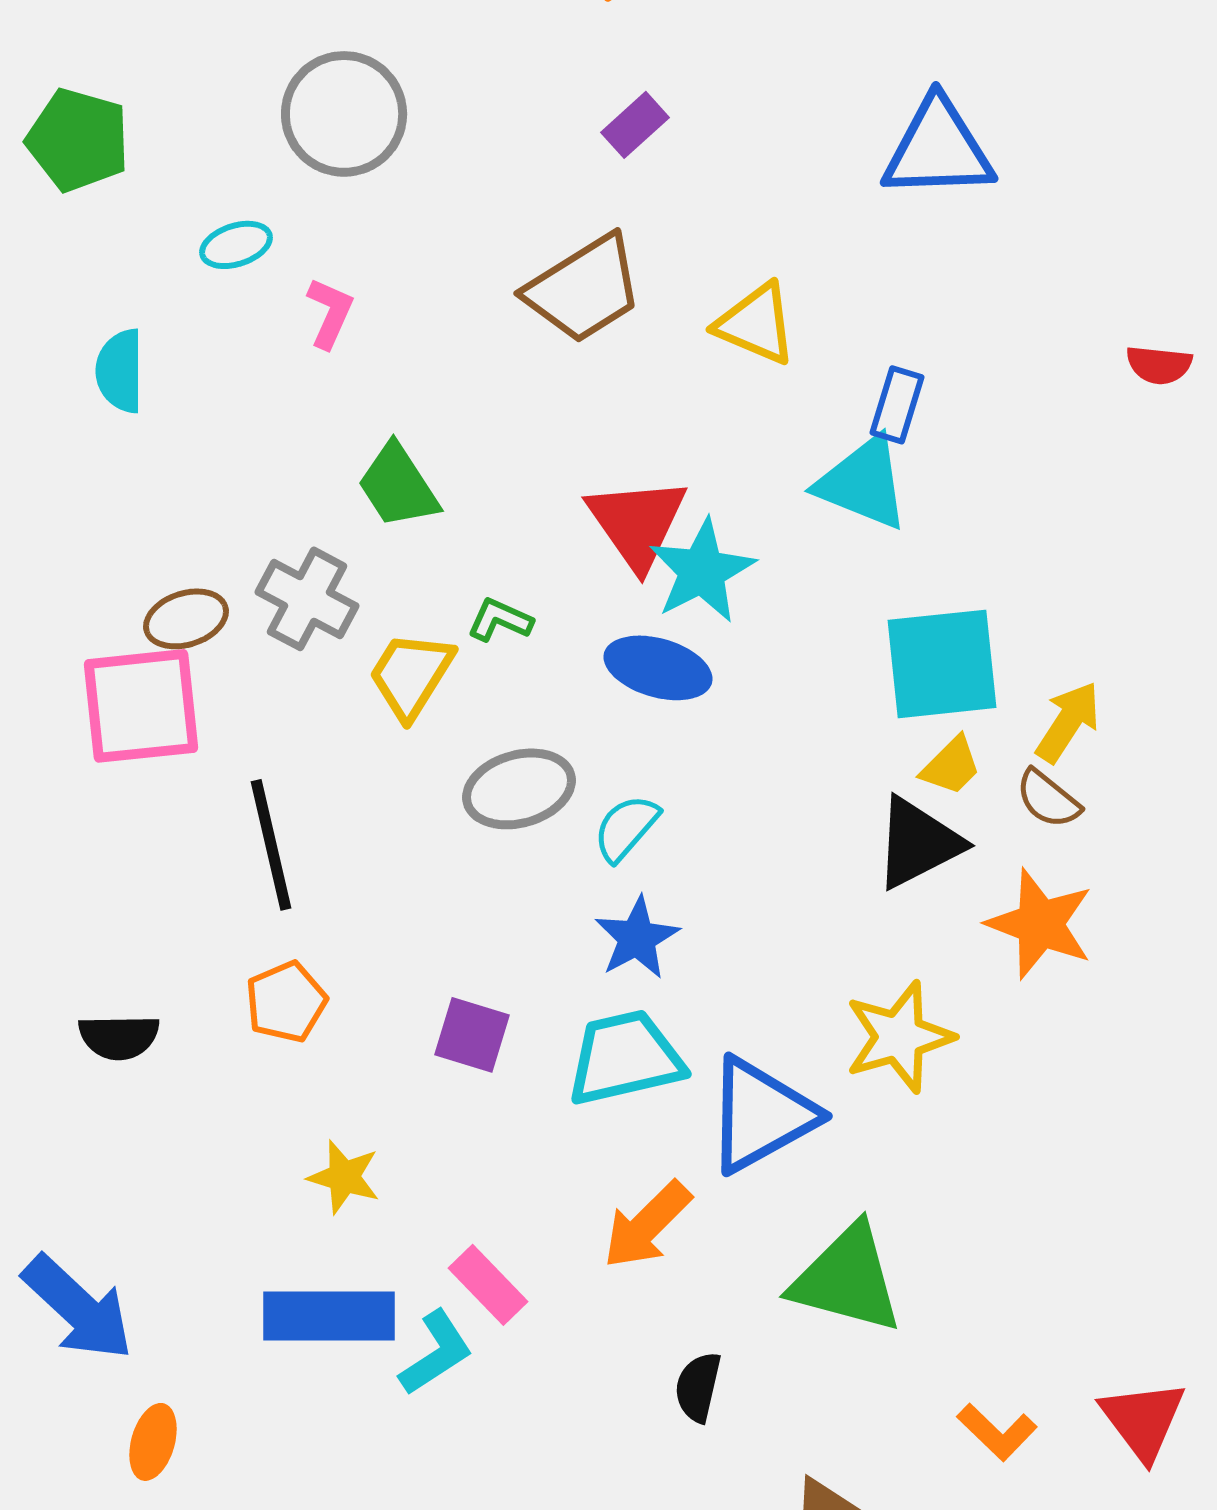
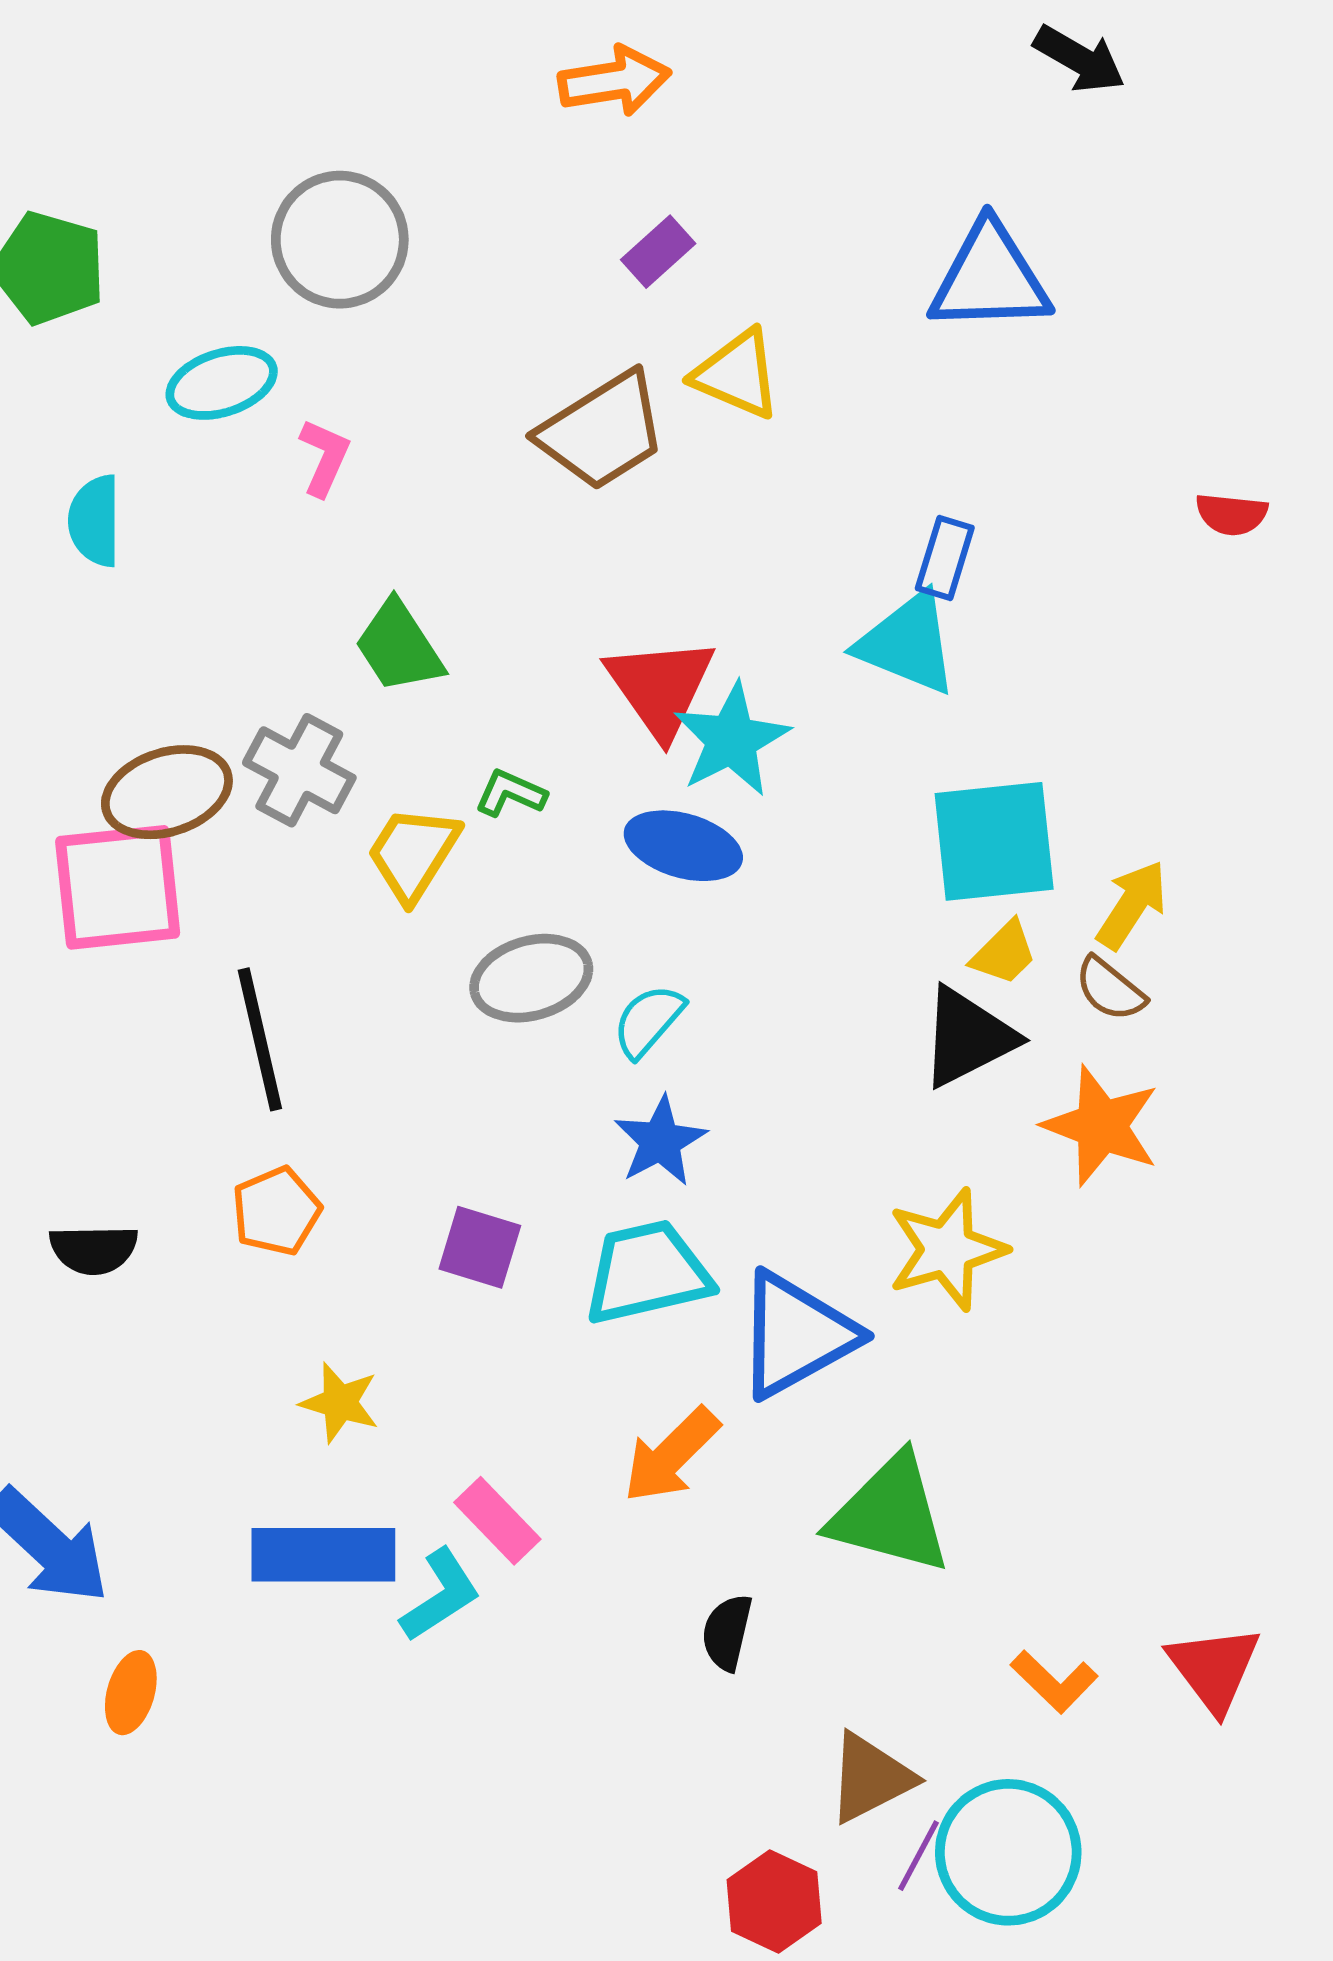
cyan ellipse: (236, 245) -> (222, 383), size x1.4
yellow triangle: (756, 324) -> (737, 374), moved
brown ellipse: (186, 619) -> (167, 792), size x1.4

